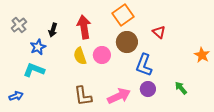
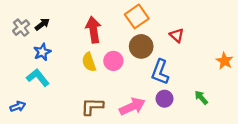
black arrow: (53, 30) -> (42, 24), moved, turned -144
cyan L-shape: (34, 70) -> (38, 78), turned 30
brown L-shape: (83, 96) -> (92, 106), turned 100

